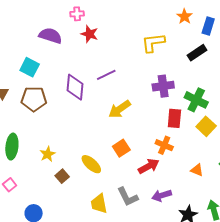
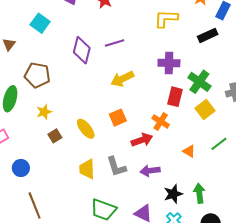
brown pentagon: (34, 99) -> (37, 75), moved

